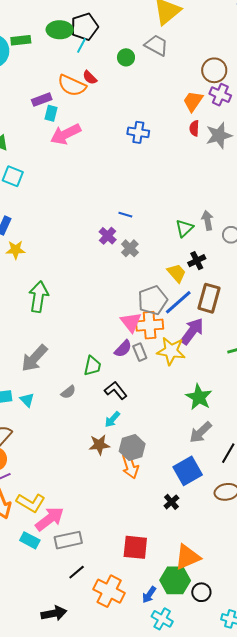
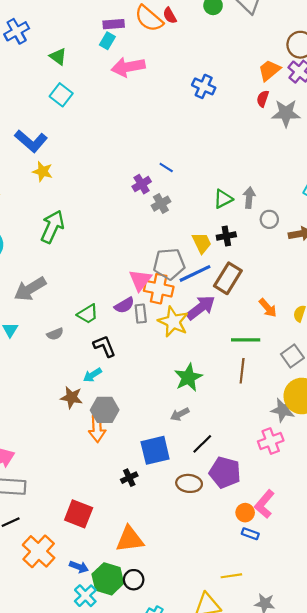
cyan rectangle: (51, 113) -> (107, 41), moved
green trapezoid: (92, 366) -> (88, 314), turned 30
gray arrow: (201, 432) -> (180, 414), size x0.7
green hexagon: (175, 580) -> (108, 579), moved
blue arrow: (149, 595) -> (79, 567), turned -120

